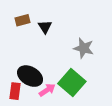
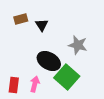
black ellipse: (30, 76) -> (49, 61), moved
pink arrow: (47, 90) -> (35, 84), moved, turned -42

